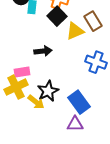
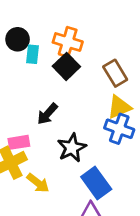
yellow triangle: (75, 31) -> (119, 107), moved
black arrow: (43, 51) -> (47, 114), turned 138
black star: (48, 91) -> (72, 148), moved

